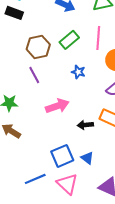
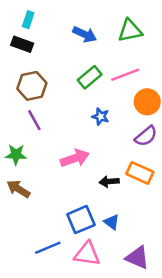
pink line: (98, 38) -> (125, 75), turned 65
brown hexagon: (38, 47) -> (32, 86), moved
purple line: (34, 75) -> (34, 120), moved
pink triangle: (67, 184) -> (87, 254), turned -35

